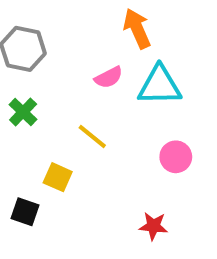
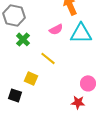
green cross: (23, 112) -> (23, 39), moved
pink circle: (176, 157) -> (88, 83), moved

